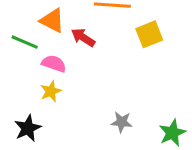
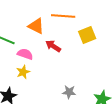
orange triangle: (52, 20) -> (36, 26), moved
red arrow: (83, 37) -> (53, 46), moved

